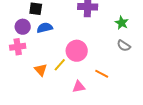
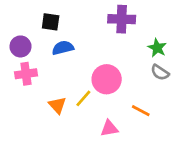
green star: (122, 23) -> (157, 48), moved
purple circle: (23, 27) -> (20, 46), moved
gray semicircle: (124, 46) -> (160, 72), moved

